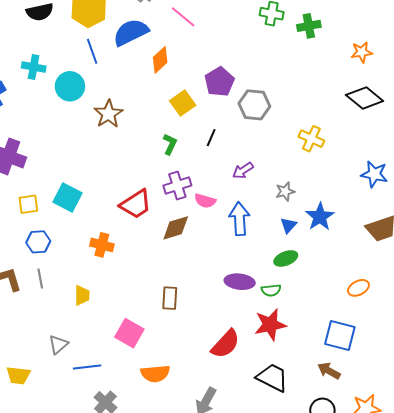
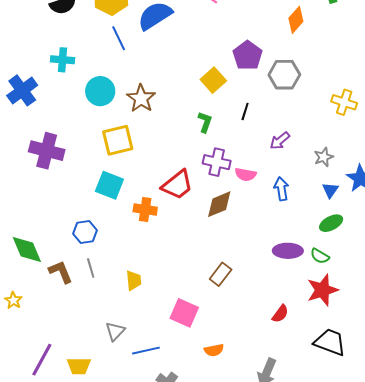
orange diamond: (160, 60) -> (296, 20), moved
cyan circle: (70, 86) -> (100, 91), moved
purple cross: (177, 185) -> (217, 162), turned 36
yellow square: (28, 204) -> (118, 140), moved, size x1.5
blue arrow: (240, 219) -> (281, 189), size x0.7
orange cross: (102, 245) -> (145, 210), moved
green semicircle: (271, 290) -> (320, 256), turned 42
brown rectangle: (170, 298) -> (221, 274), turned 40
red semicircle: (225, 344) -> (280, 314), size x0.6
orange semicircle: (155, 374) -> (214, 350), size x0.7

